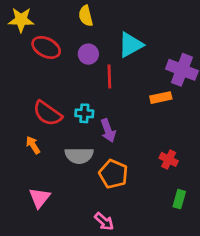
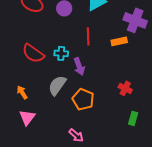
red line: (109, 76) -> (88, 36), moved
orange arrow: (33, 145) -> (22, 92), moved
gray semicircle: (79, 156) -> (57, 85), turned 125

